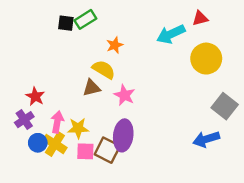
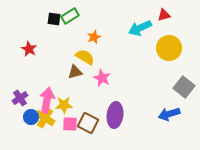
red star: (35, 96) -> (29, 49), moved
pink arrow: (57, 122) -> (47, 100), size x1.4
purple ellipse: (123, 135) -> (115, 115), moved

